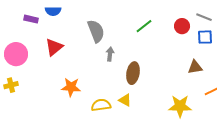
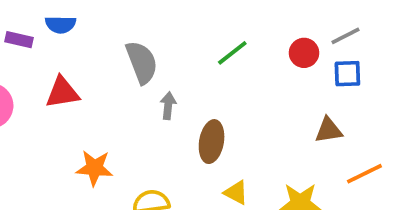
gray line: (204, 17) -> (346, 36), turned -49
red triangle: (54, 47) -> (62, 93), turned 30
yellow triangle: (125, 100) -> (236, 193), moved

